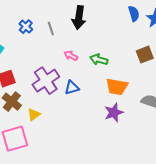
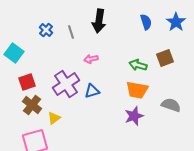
blue semicircle: (134, 14) -> (146, 22), moved
pink arrow: (71, 56) -> (91, 59), turned -40
green arrow: (99, 60) -> (138, 65), moved

